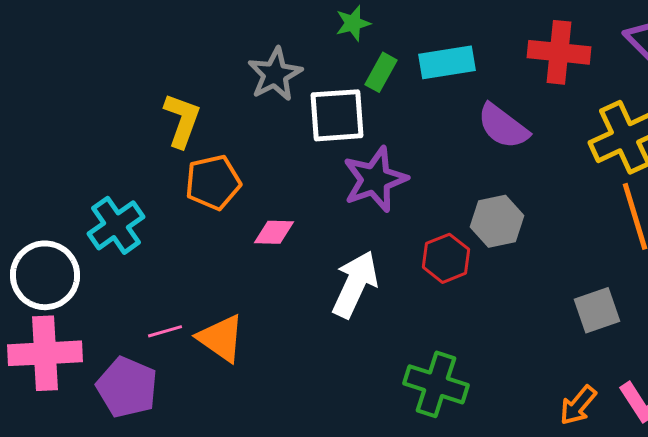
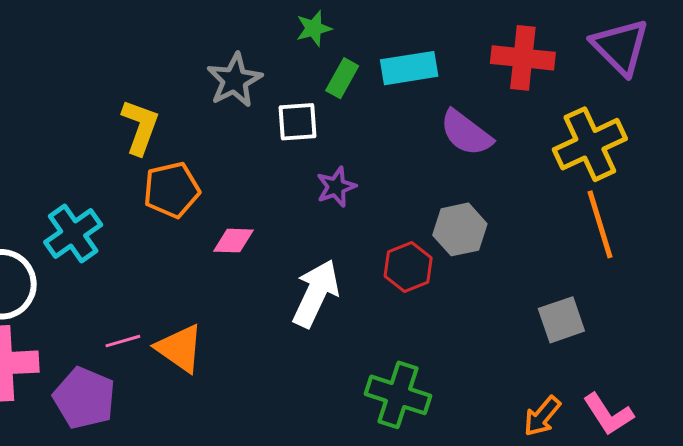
white square: (337, 115) -> (297, 122), size x0.7
purple star: (375, 179) -> (336, 187), size x0.6

